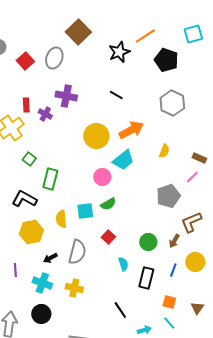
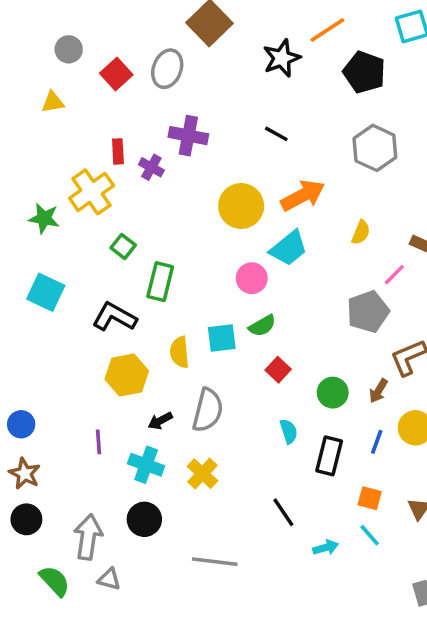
pink line: (192, 177) -> (394, 275), moved
red square: (108, 237) -> (278, 370), moved
yellow cross: (74, 288) -> (202, 474), turned 30

